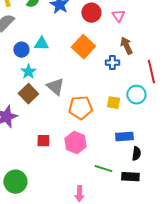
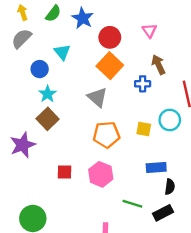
red circle: (91, 13) -> (110, 37), moved
cyan triangle: (41, 44) -> (62, 52), moved, turned 49
gray triangle: (55, 87) -> (97, 97), moved
black rectangle: (130, 177) -> (163, 213), turned -30

